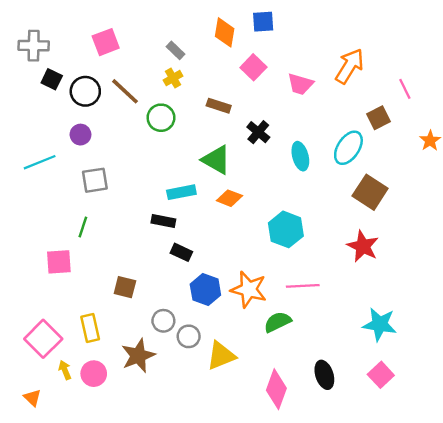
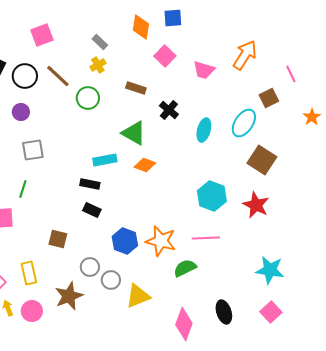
cyan ellipse: (300, 156) -> (204, 130), turned 30
cyan hexagon: (286, 229) -> (212, 196), moved
black rectangle: (181, 252) -> (92, 210), moved

